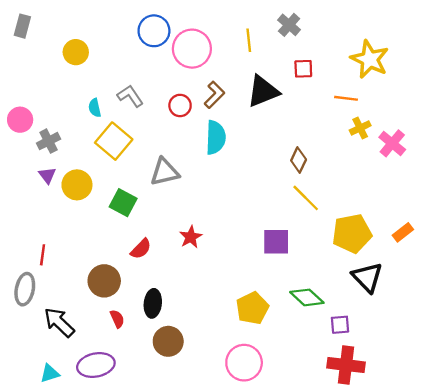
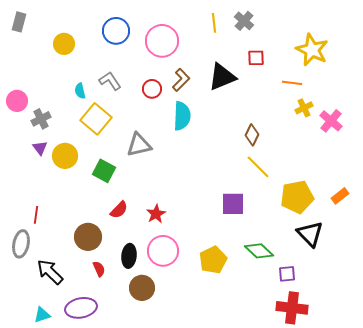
blue circle: (154, 31) -> (116, 31), moved
yellow line: (249, 40) -> (214, 23), moved
red star: (191, 237) -> (156, 214), moved
pink circle: (244, 363) -> (163, 251), moved

